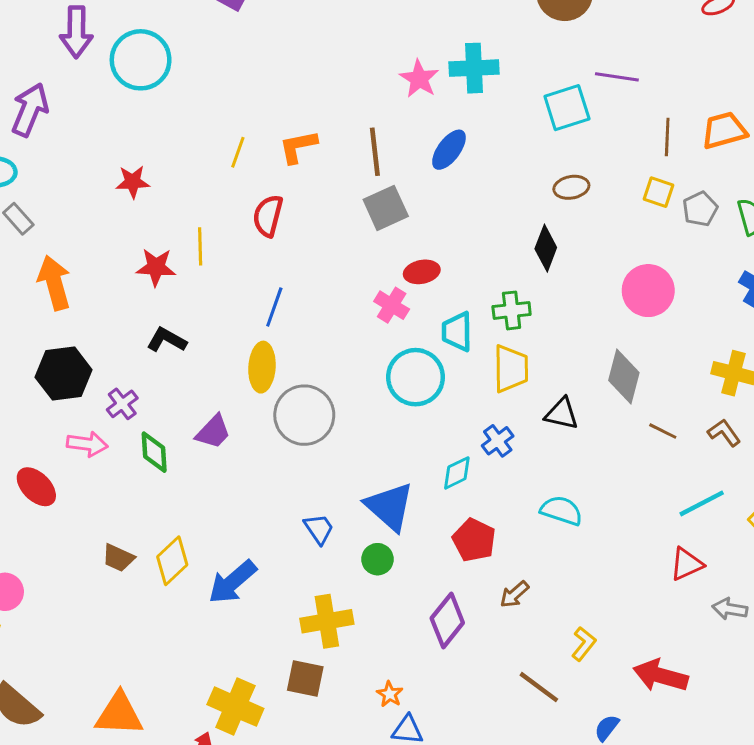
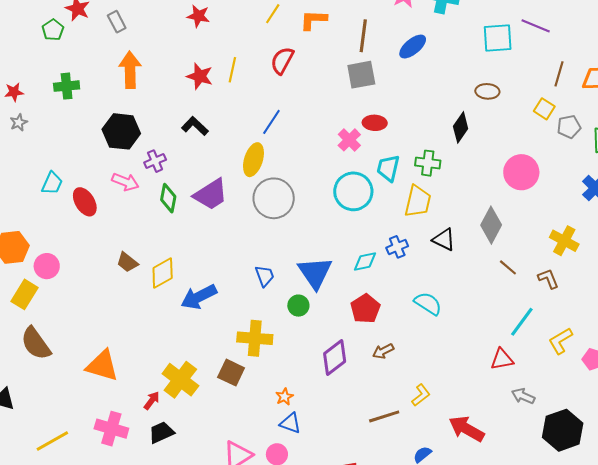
purple trapezoid: (213, 432) -> (211, 194), size x1.4
cyan line: (702, 503) -> (522, 322), turned -40
brown line: (539, 687) -> (384, 416), turned -68

